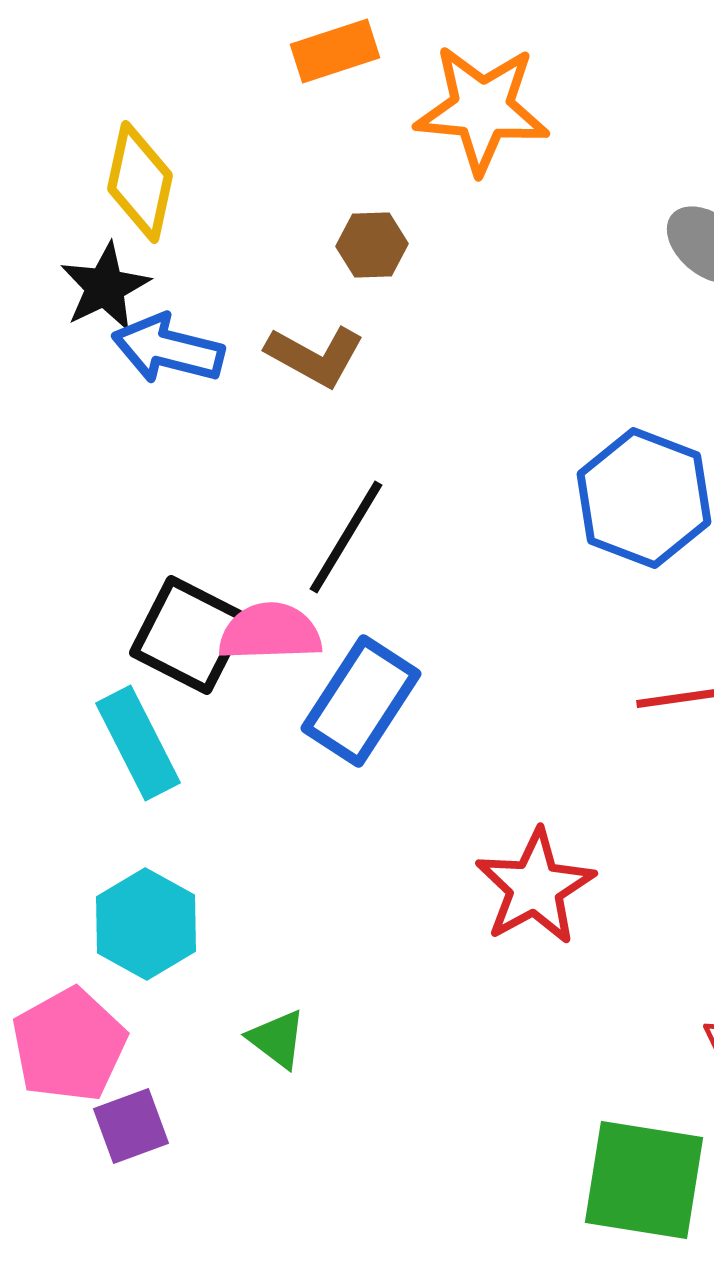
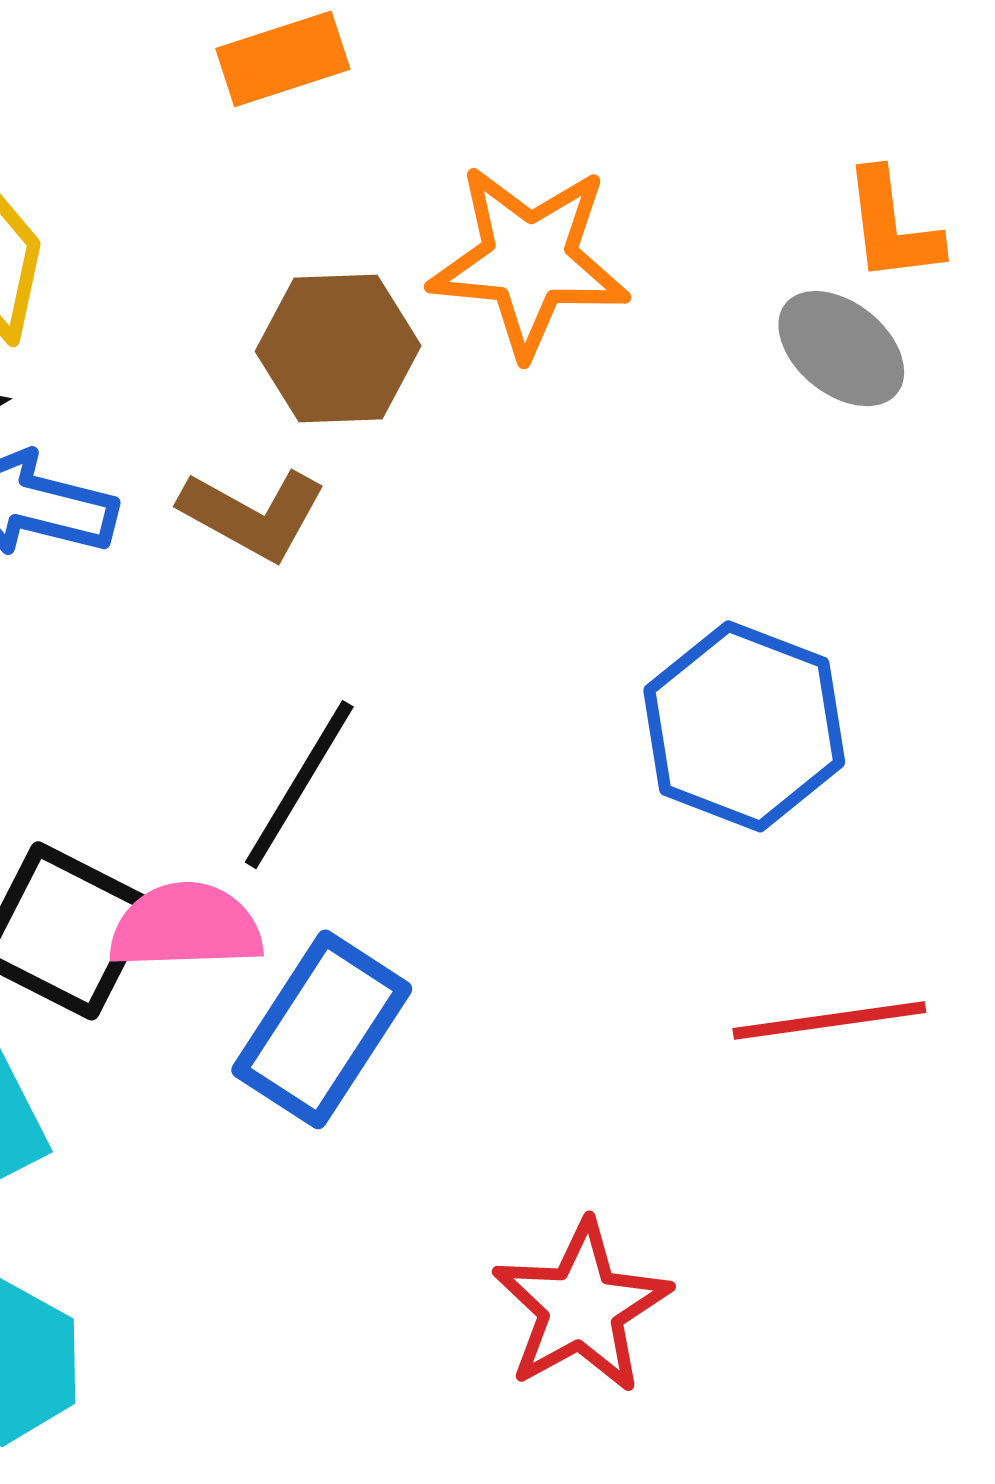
orange star: (482, 109) -> (529, 260), moved
brown hexagon: (372, 245) -> (338, 349), size x1.5

